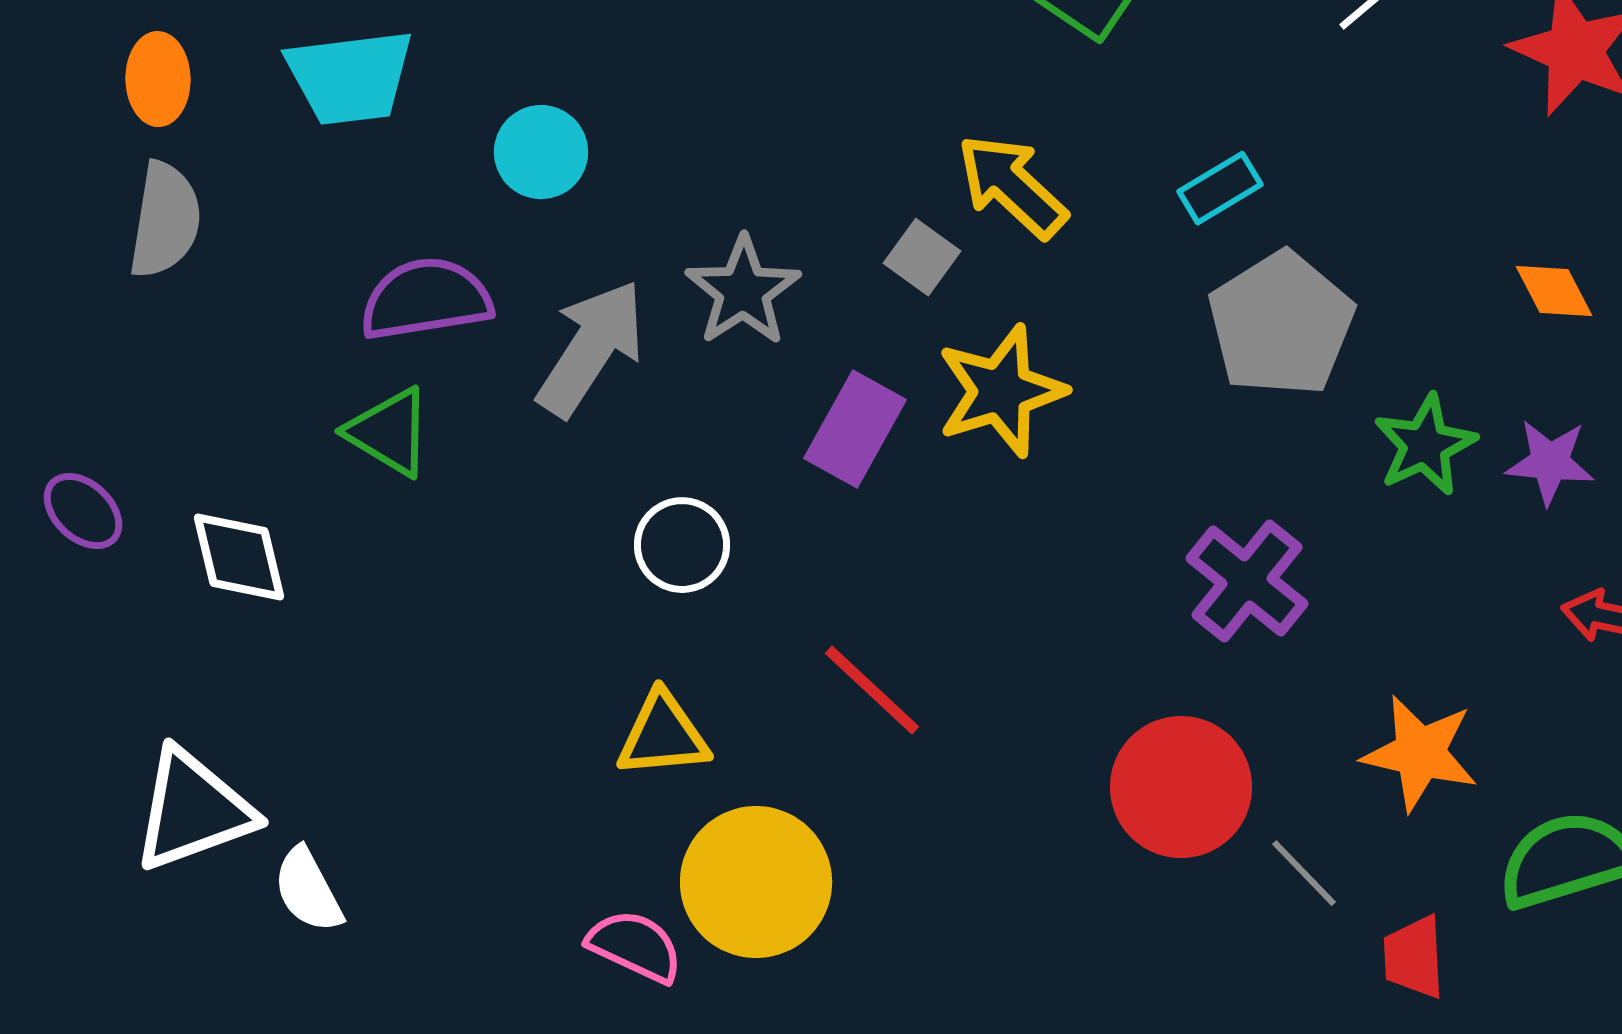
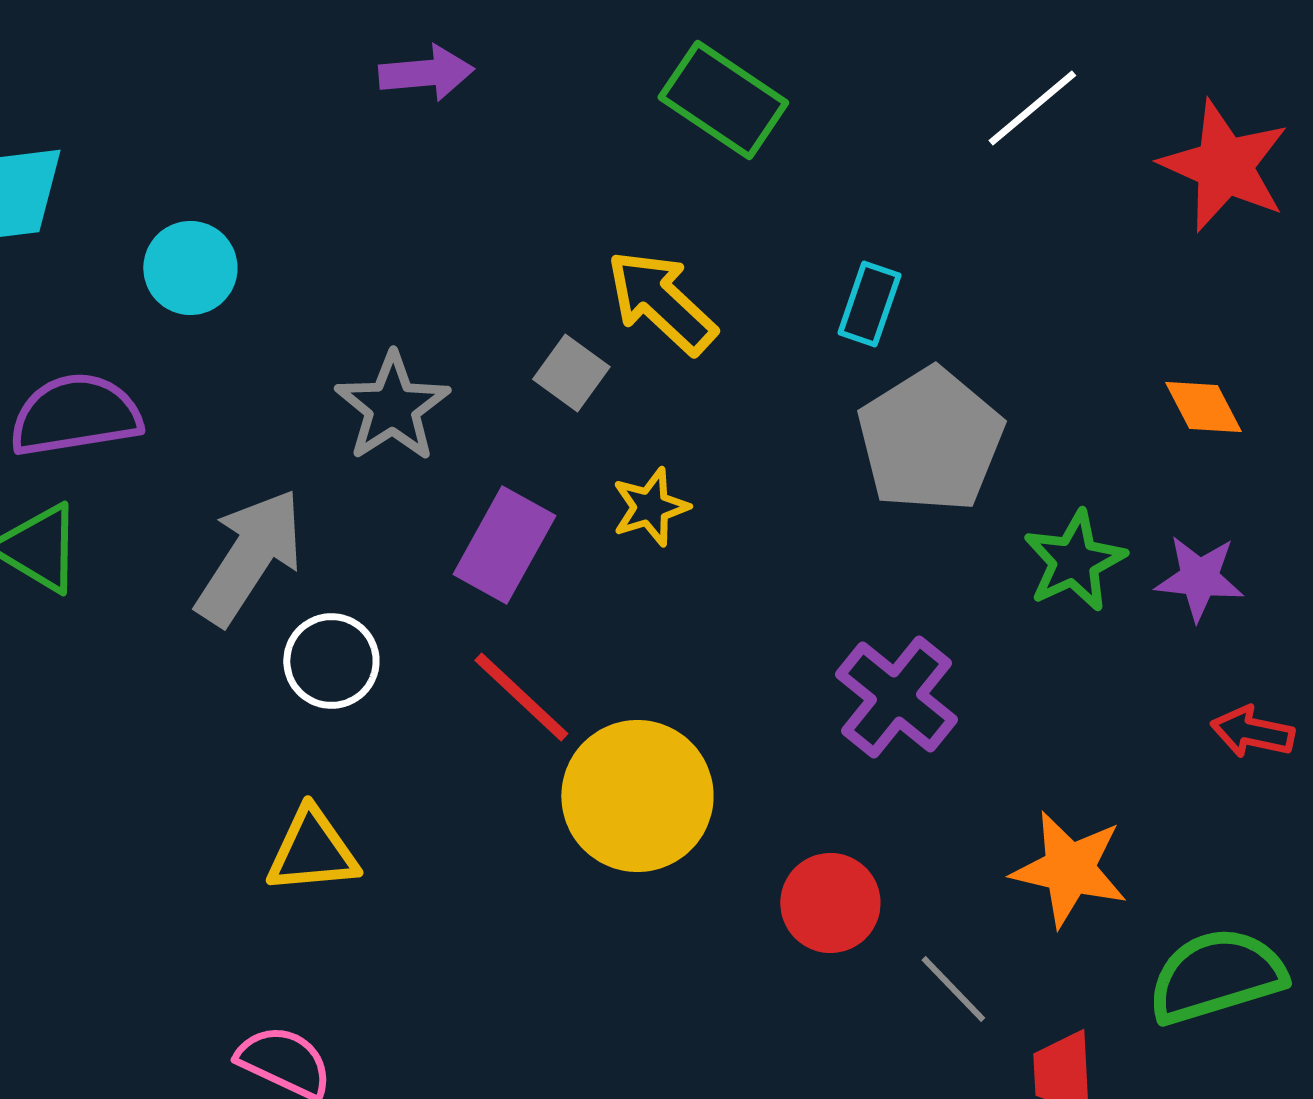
cyan rectangle: (1220, 188) -> (869, 304), turned -40
gray arrow: (591, 348) -> (249, 557), moved
yellow star: (1001, 391) -> (650, 507), size x0.6
red line: (872, 690) -> (521, 697), moved
red circle: (1181, 787) -> (830, 903), size x0.7
yellow circle: (756, 882) -> (637, 796), moved

